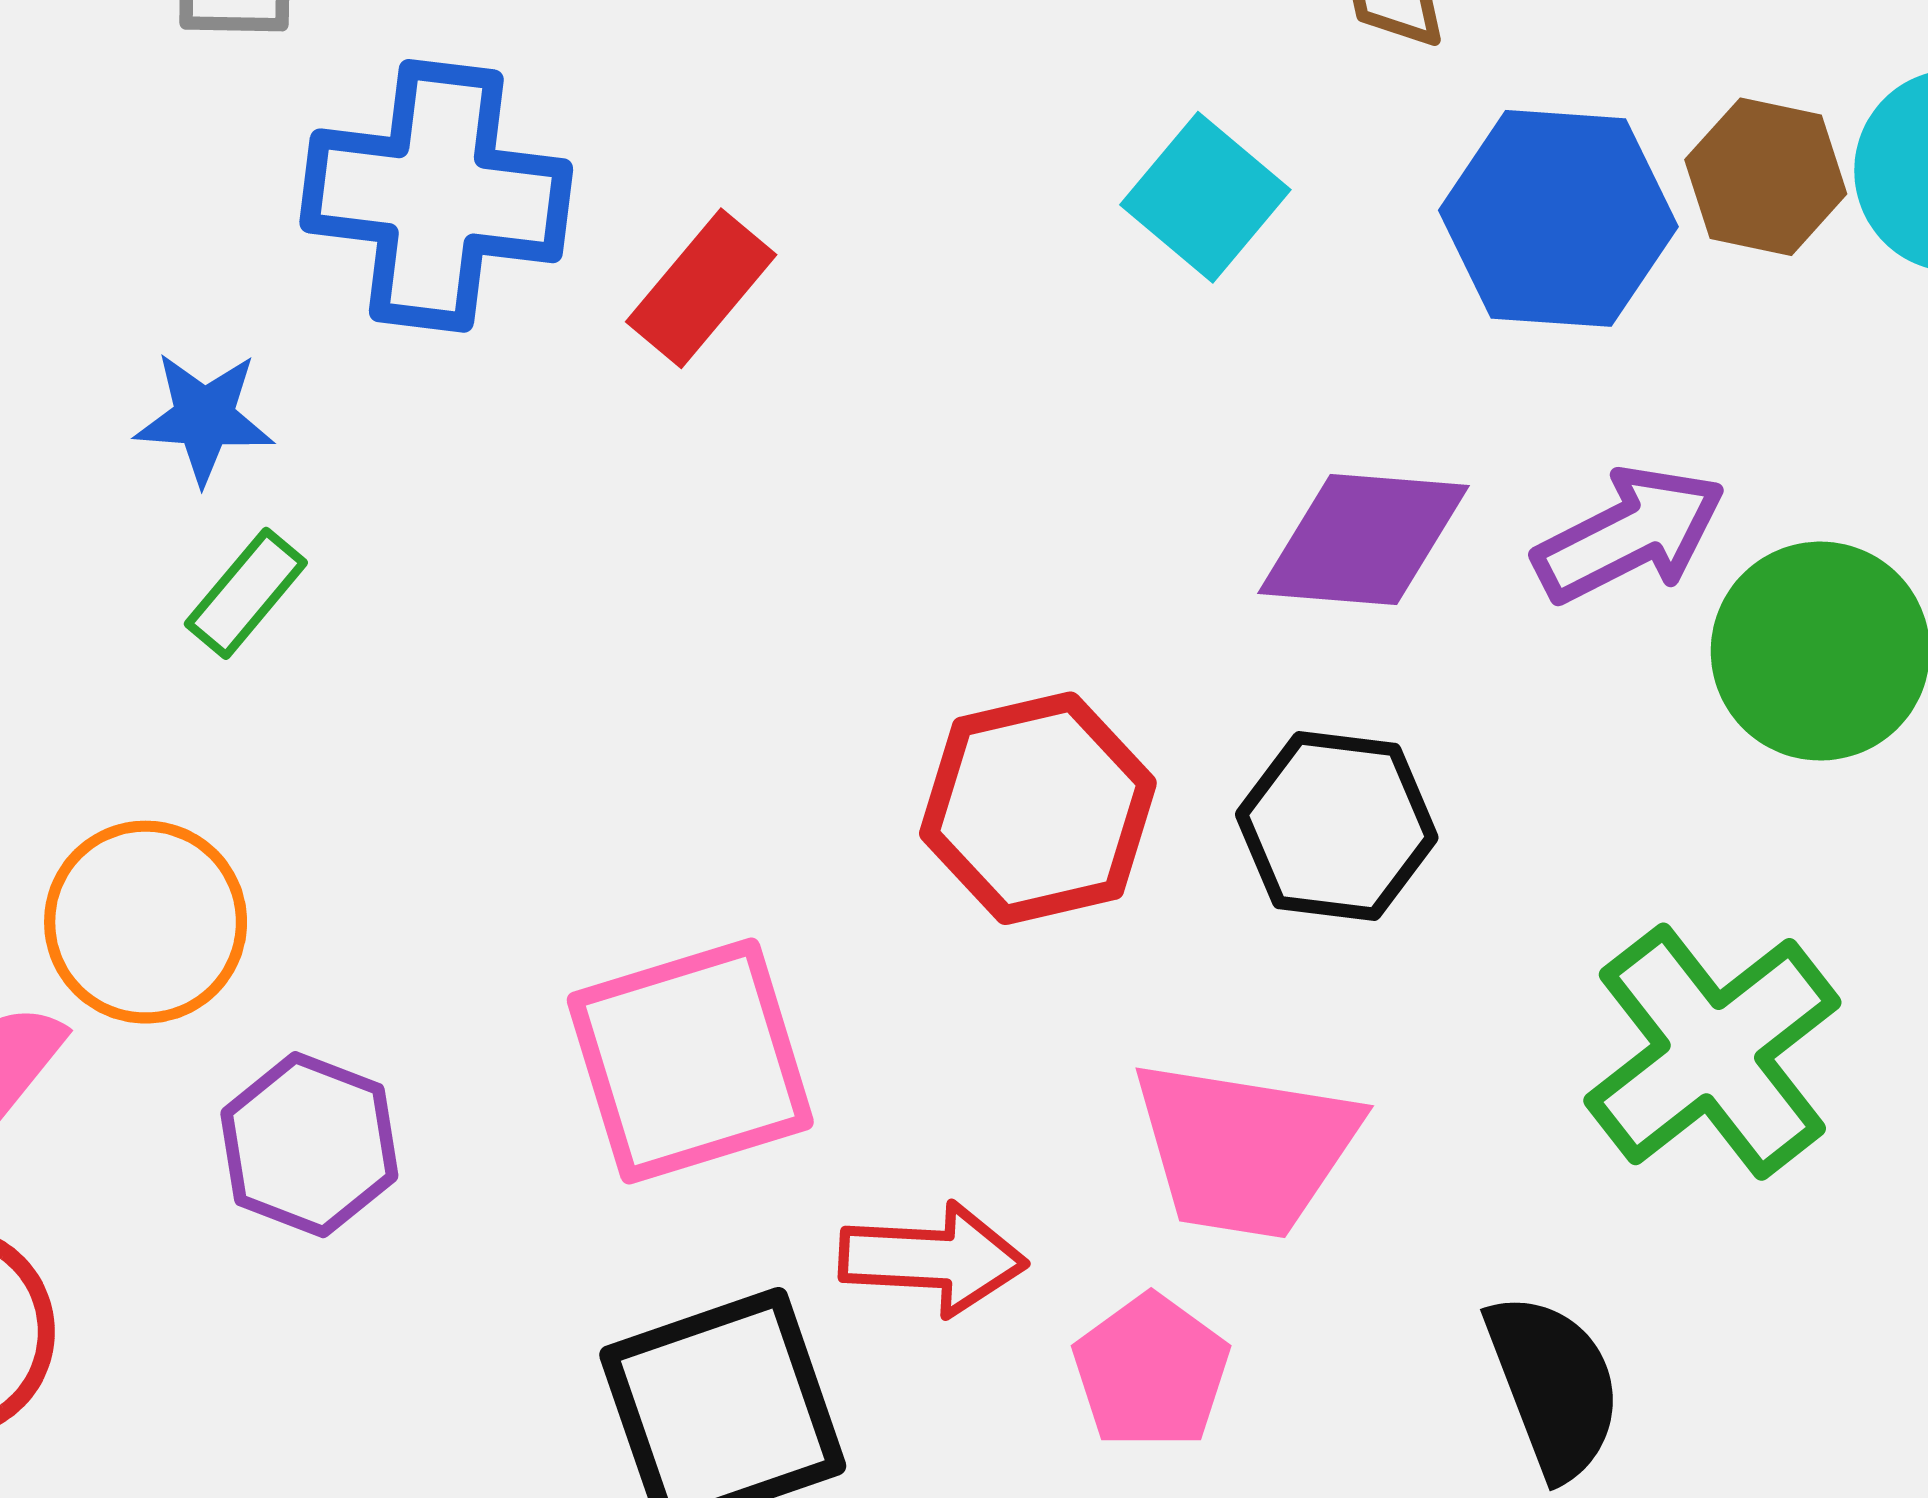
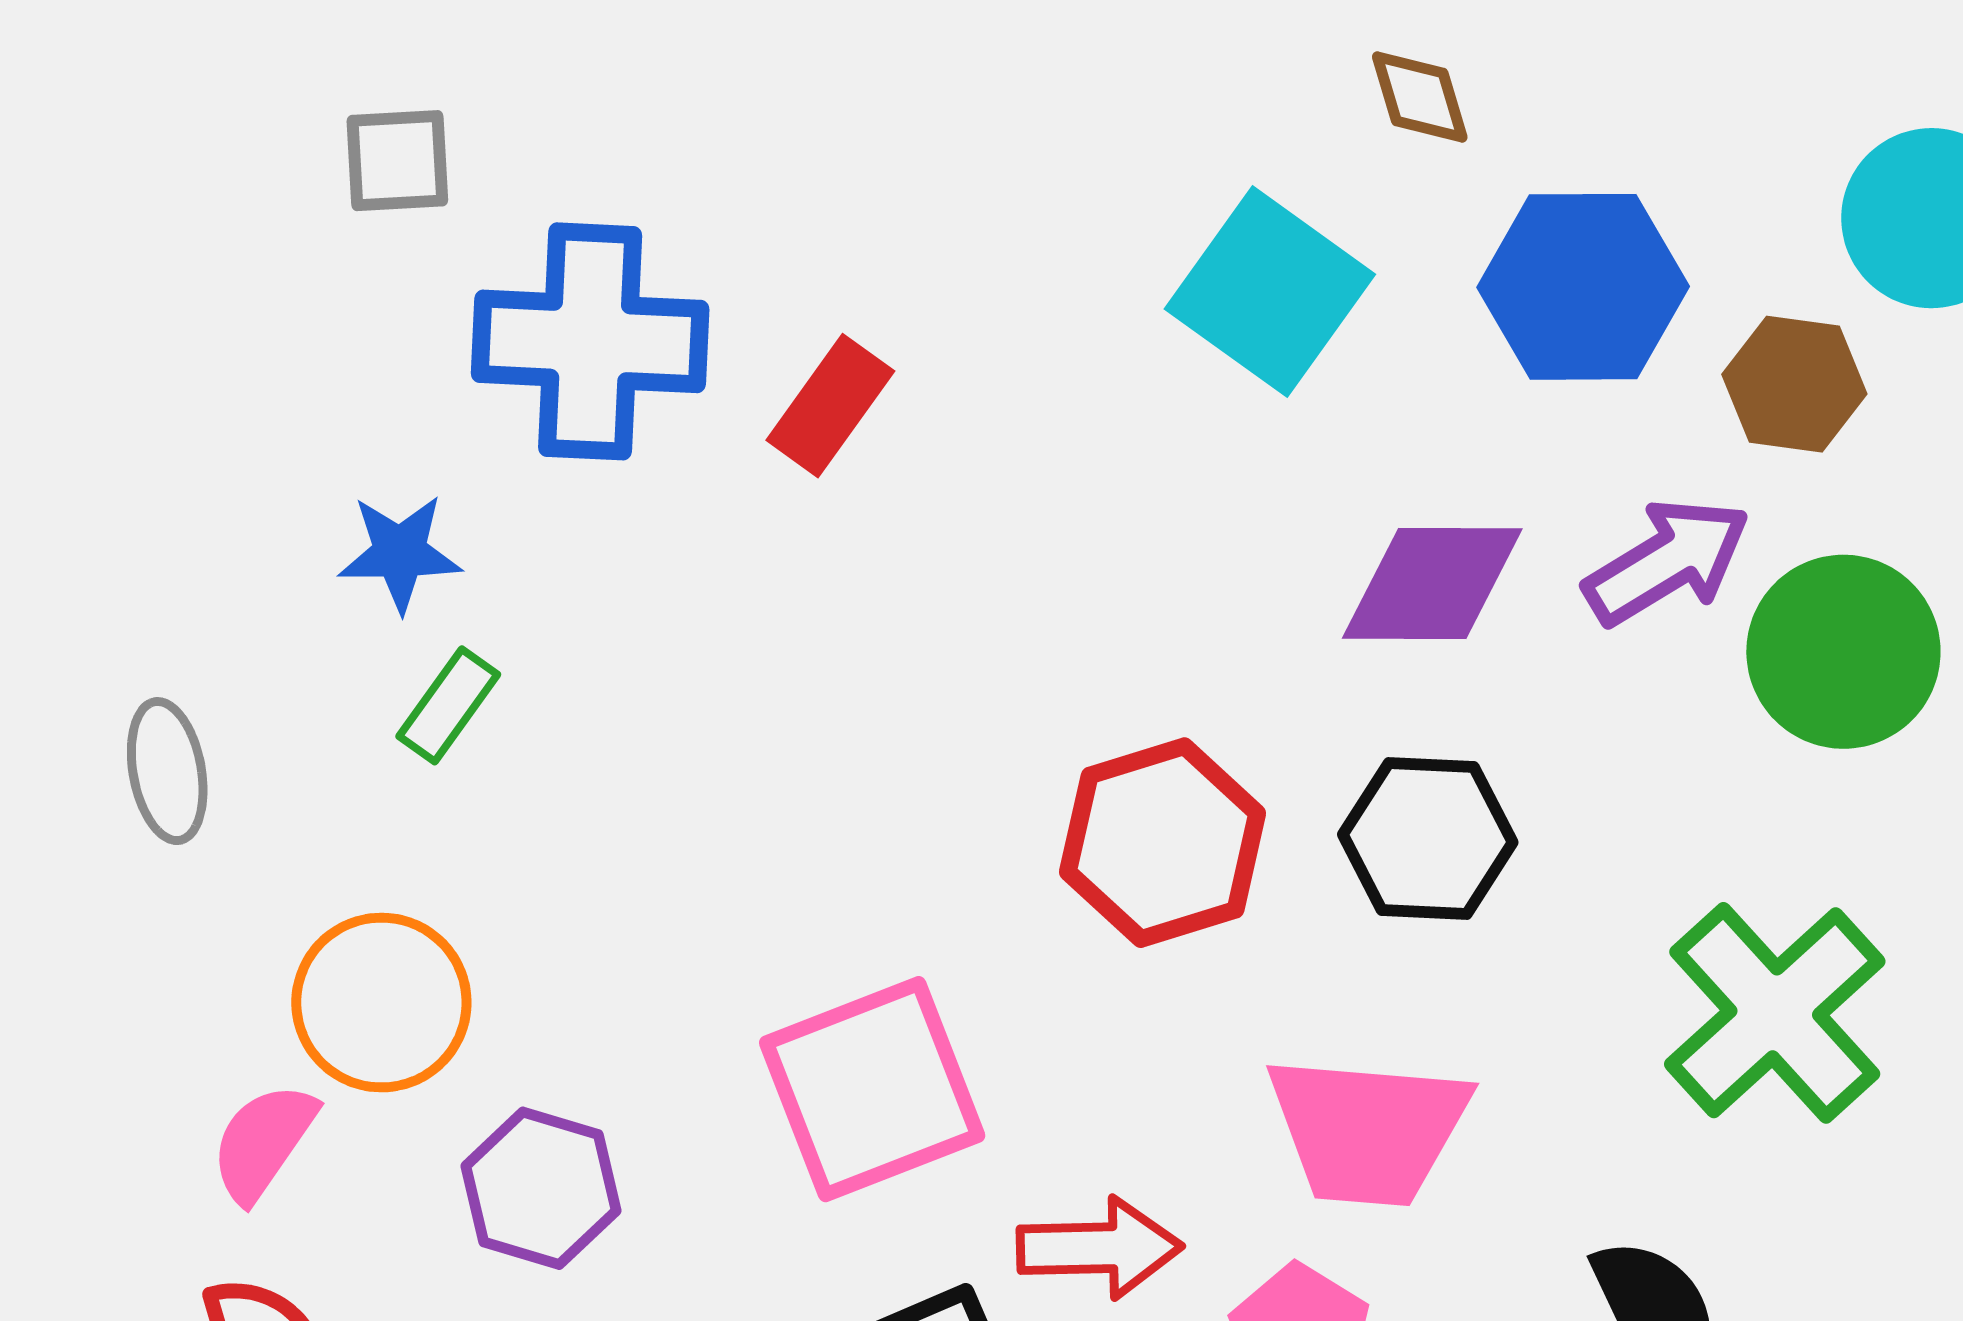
brown hexagon: (1766, 177) -> (1794, 384), moved
cyan square: (1205, 197) -> (1270, 292), size x1.4

